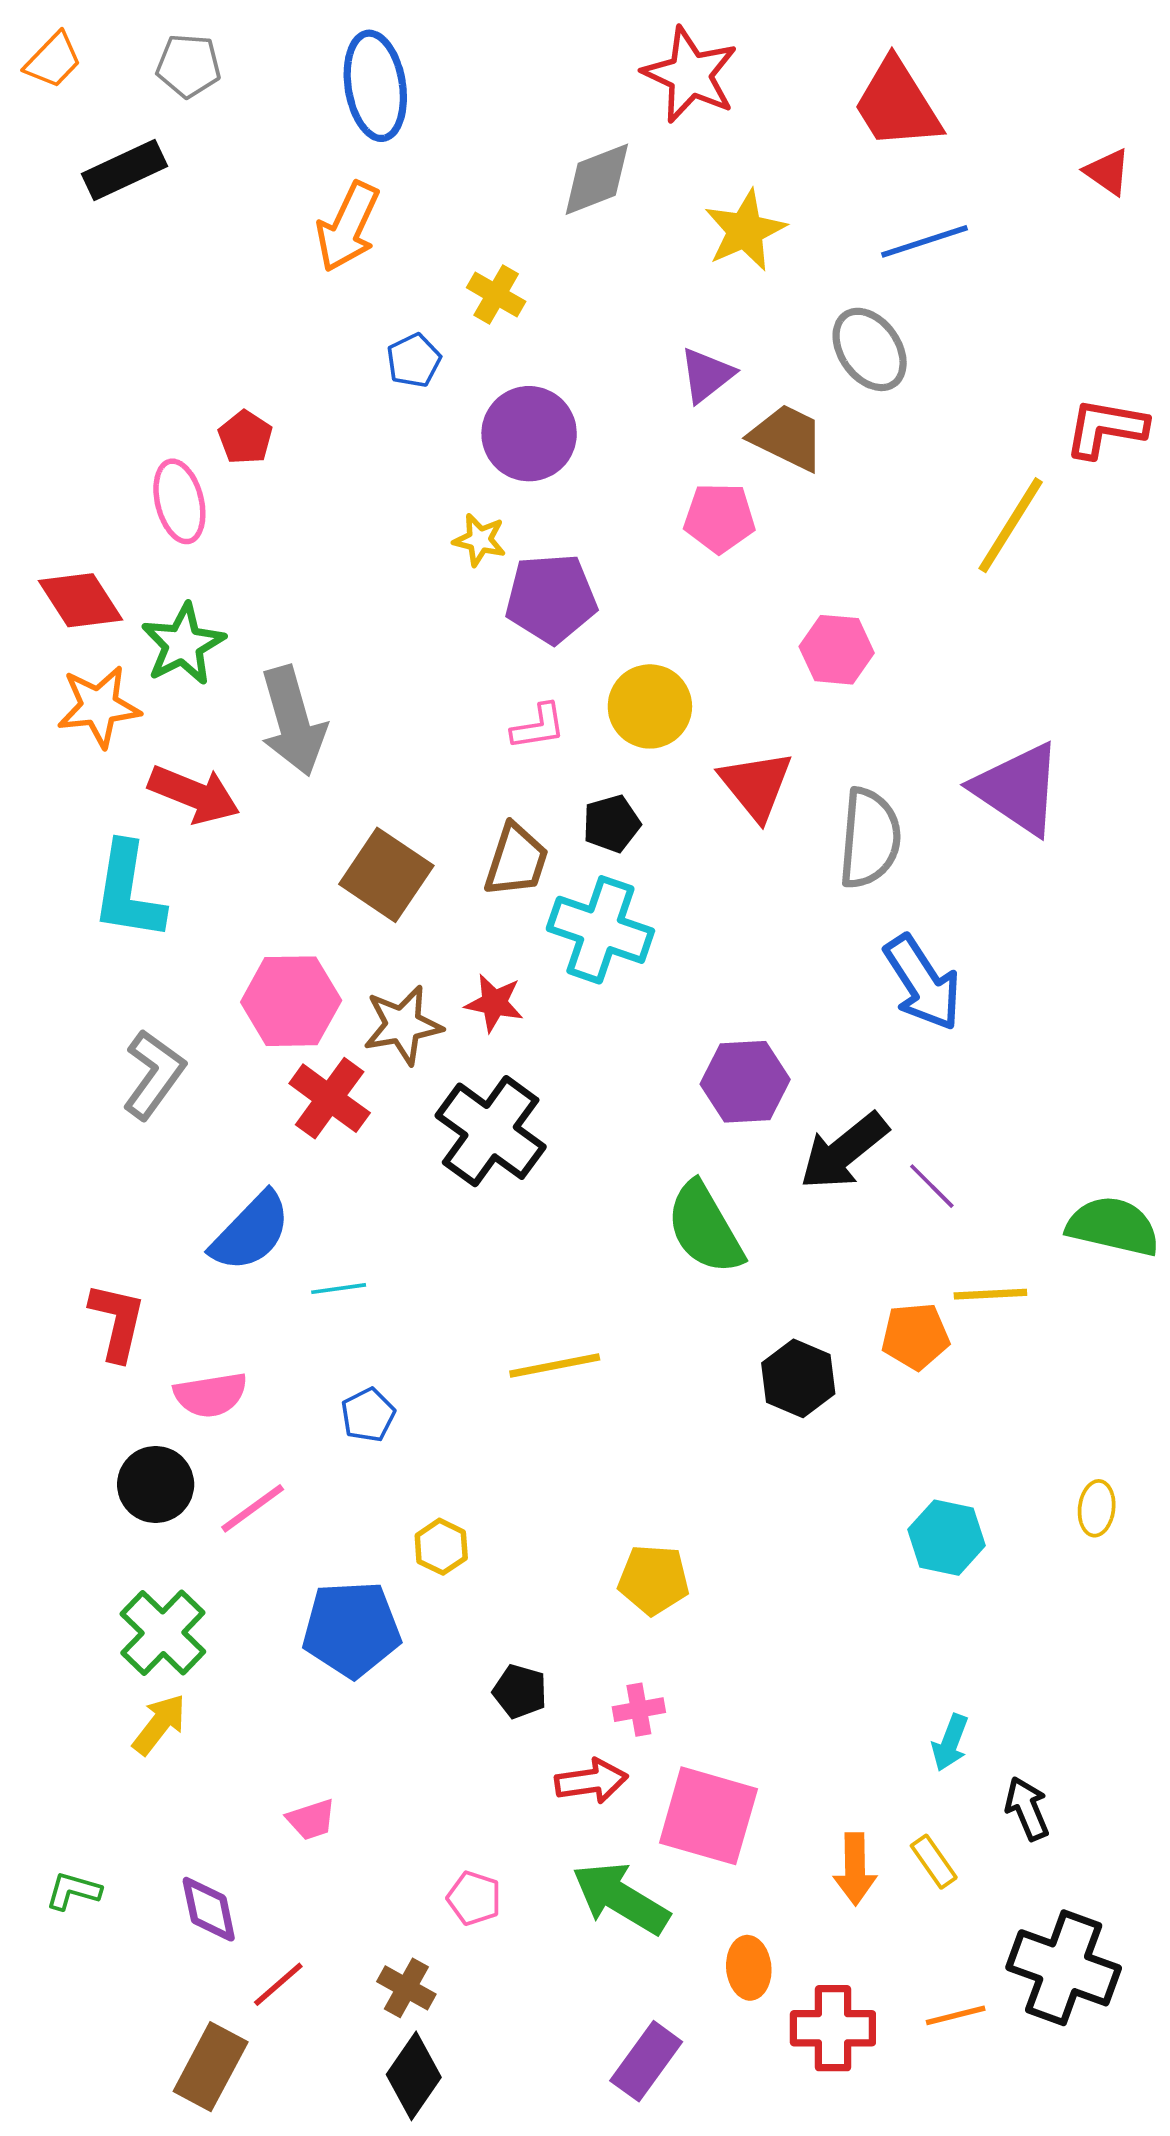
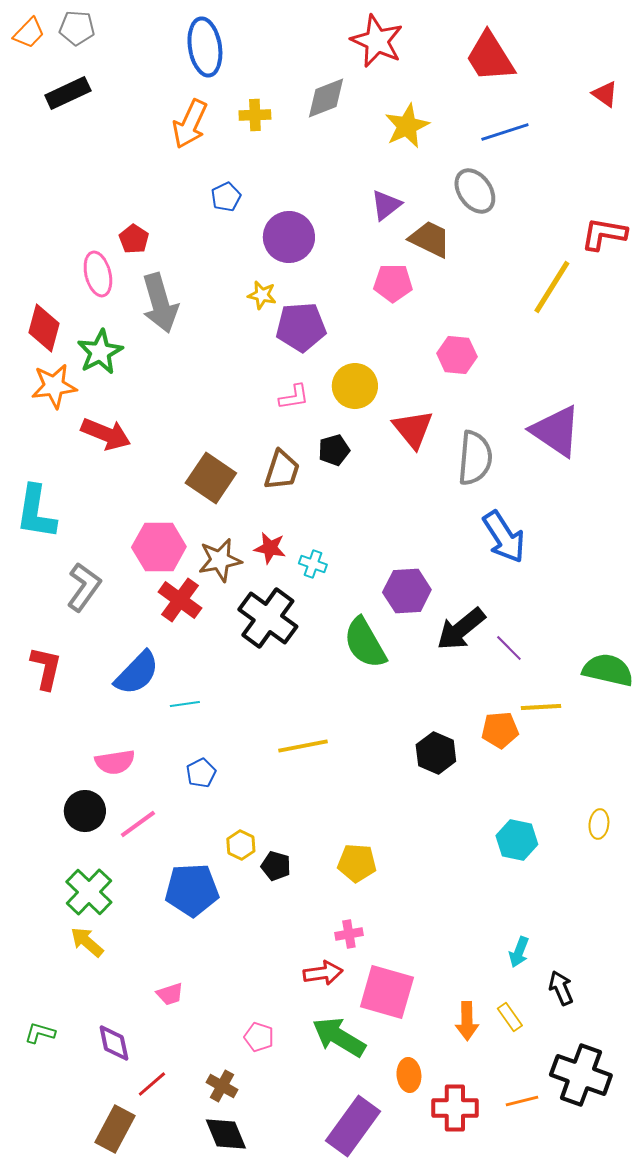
gray pentagon: (189, 66) -> (77, 28), moved
yellow cross: (496, 295) -> (255, 115), moved, turned -32
red diamond: (81, 600) -> (44, 328), turned 48
gray arrow: (293, 721) -> (160, 303), moved
cyan L-shape: (128, 891) -> (36, 512), moved
cyan cross: (600, 930) -> (313, 564), moved, size x0.5
green semicircle: (705, 1228) -> (365, 643), moved
red L-shape: (117, 1322) -> (46, 668), moved
black pentagon: (520, 1691) -> (276, 866), moved
yellow arrow: (159, 1724) -> (87, 942), turned -87
purple rectangle: (646, 2061) -> (353, 1126), size x1.4
black diamond: (414, 2076) -> (226, 1134), turned -57

